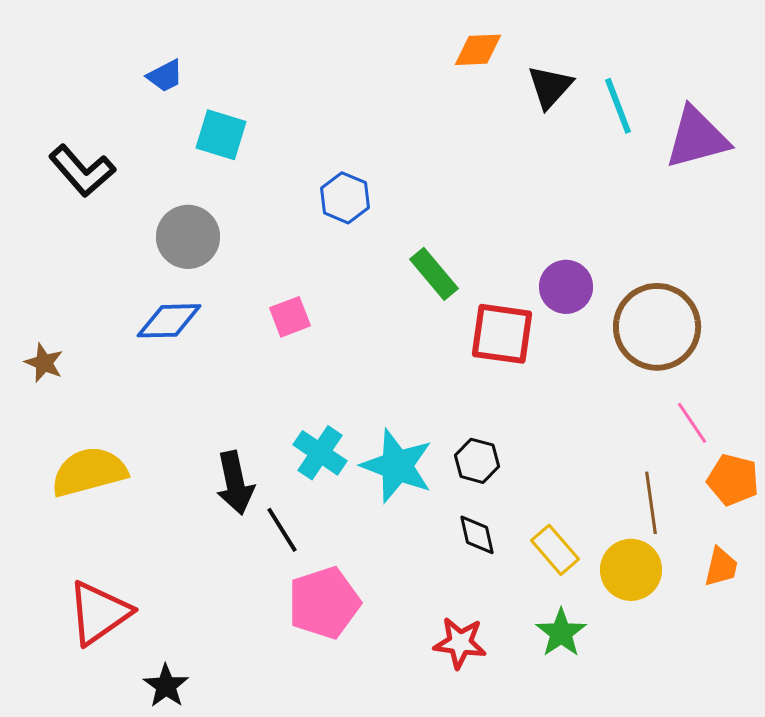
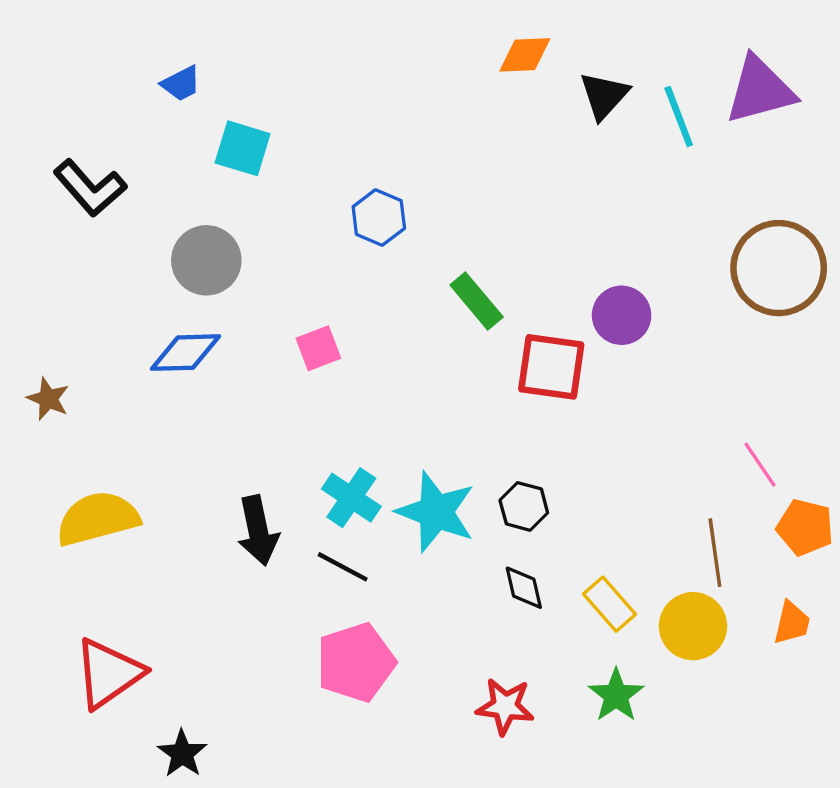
purple triangle: (697, 138) -> (760, 90), moved
brown circle: (657, 327) -> (779, 268), moved
black line: (282, 530) -> (343, 567), moved, turned -30

